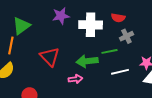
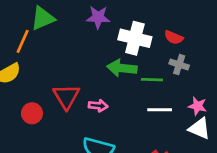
gray cross: (126, 36) -> (179, 65), turned 32
red triangle: (50, 57) -> (66, 97), moved
green arrow: (87, 61) -> (122, 68), moved

